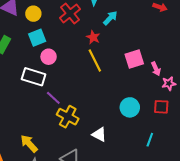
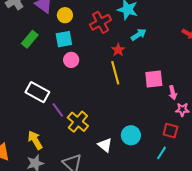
white rectangle: (34, 77) -> (37, 92), moved
purple line: (53, 98) -> (58, 110), moved
cyan circle: (130, 107) -> (131, 135), moved
cyan line: (150, 140) -> (162, 153), moved

